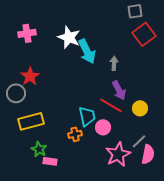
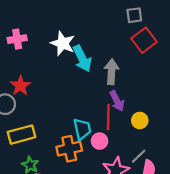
gray arrow: (114, 63) -> (112, 72), size x1.6
red line: (111, 105) -> (108, 117), turned 60
orange cross: (75, 134) -> (69, 149), size x1.6

